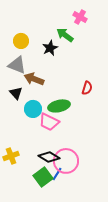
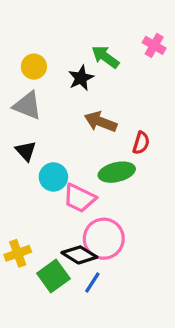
pink cross: (80, 17) -> (154, 45), moved
brown arrow: (34, 79) -> (100, 122), moved
green ellipse: (59, 106) -> (117, 172), moved
pink circle: (66, 161) -> (104, 239), moved
green square: (43, 177) -> (53, 276), moved

